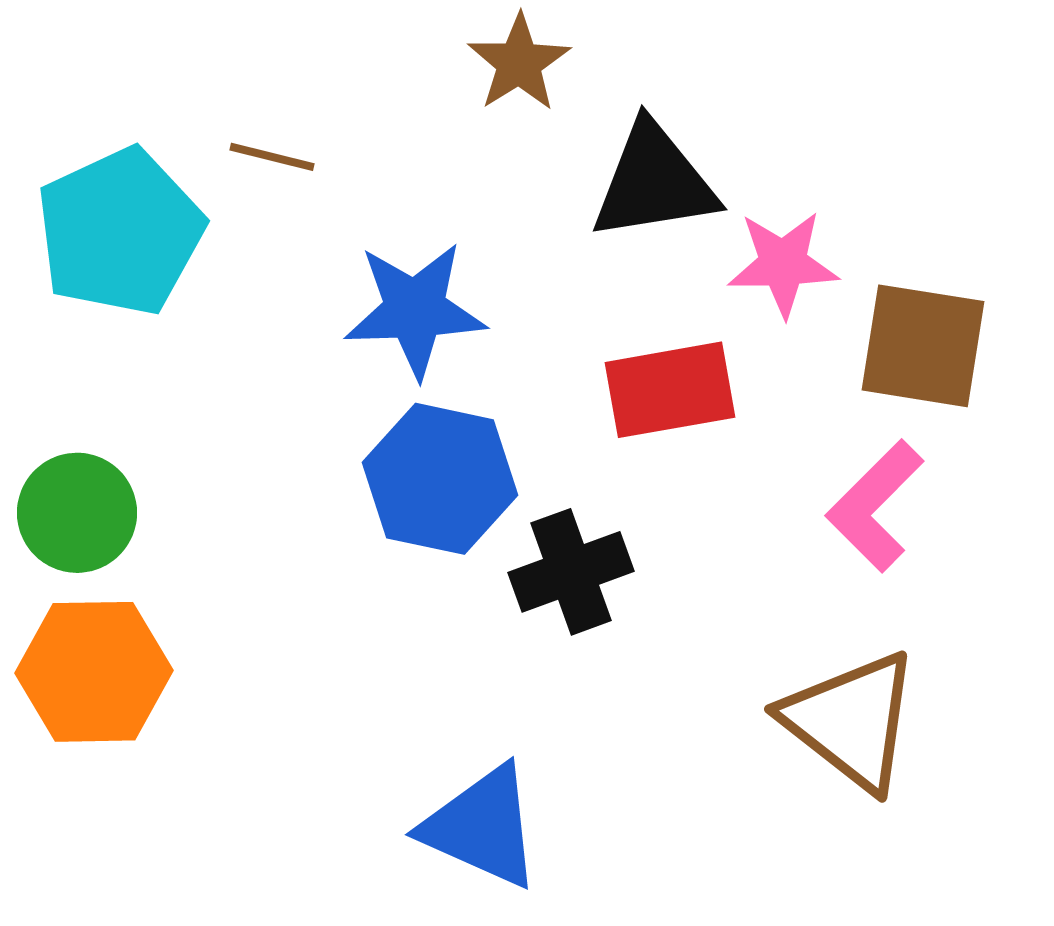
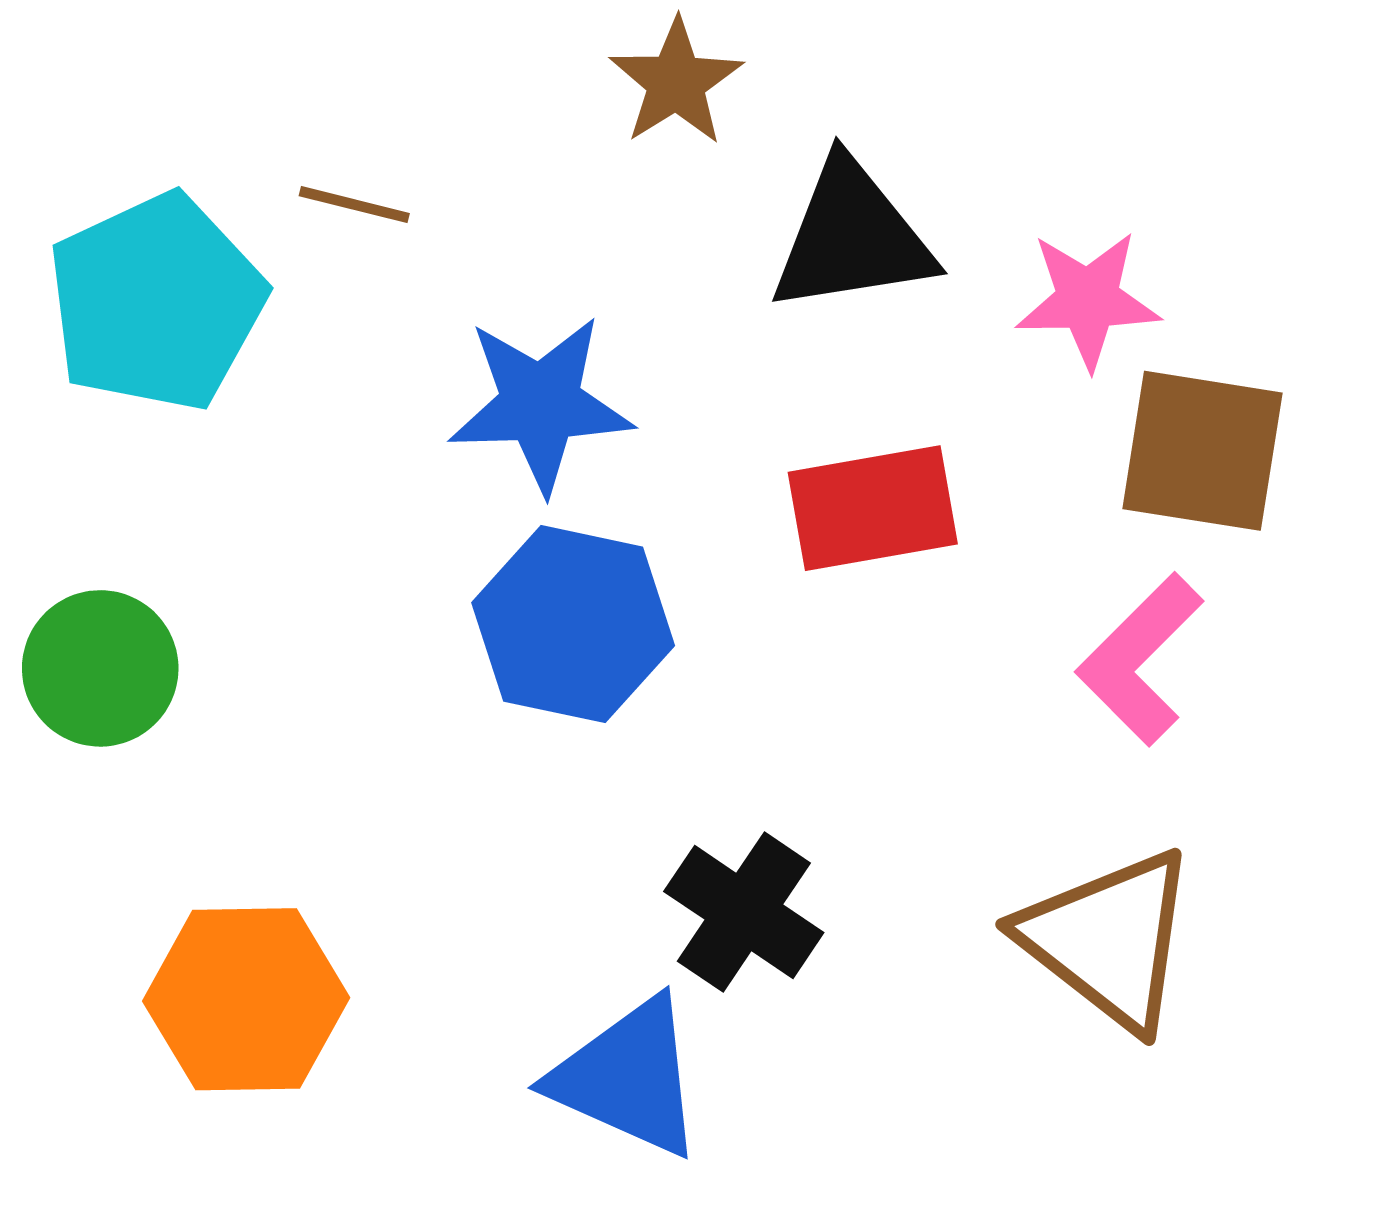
pink star: (783, 264) -> (1088, 300), moved
black cross: (571, 572) -> (744, 912), moved, turned -36
orange hexagon: (94, 672) -> (246, 999), moved

